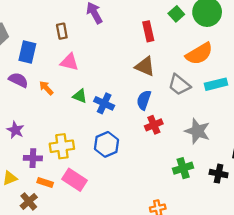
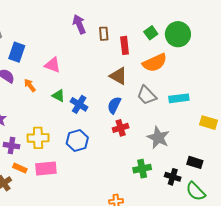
brown rectangle: (62, 31) -> (104, 34), moved
orange semicircle: (199, 54) -> (155, 63), moved
pink rectangle: (75, 180) -> (46, 169), turned -45

